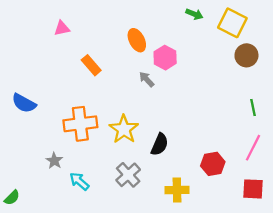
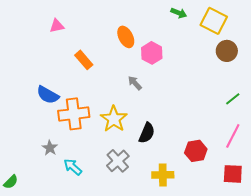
gray arrow: (147, 79) -> (135, 83), moved
blue semicircle: (24, 103) -> (48, 95), moved
green line: (253, 107) -> (233, 99), turned 63

